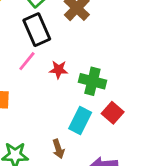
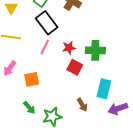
red square: (113, 113) -> (75, 67), moved
cyan rectangle: (80, 121) -> (104, 89), moved

